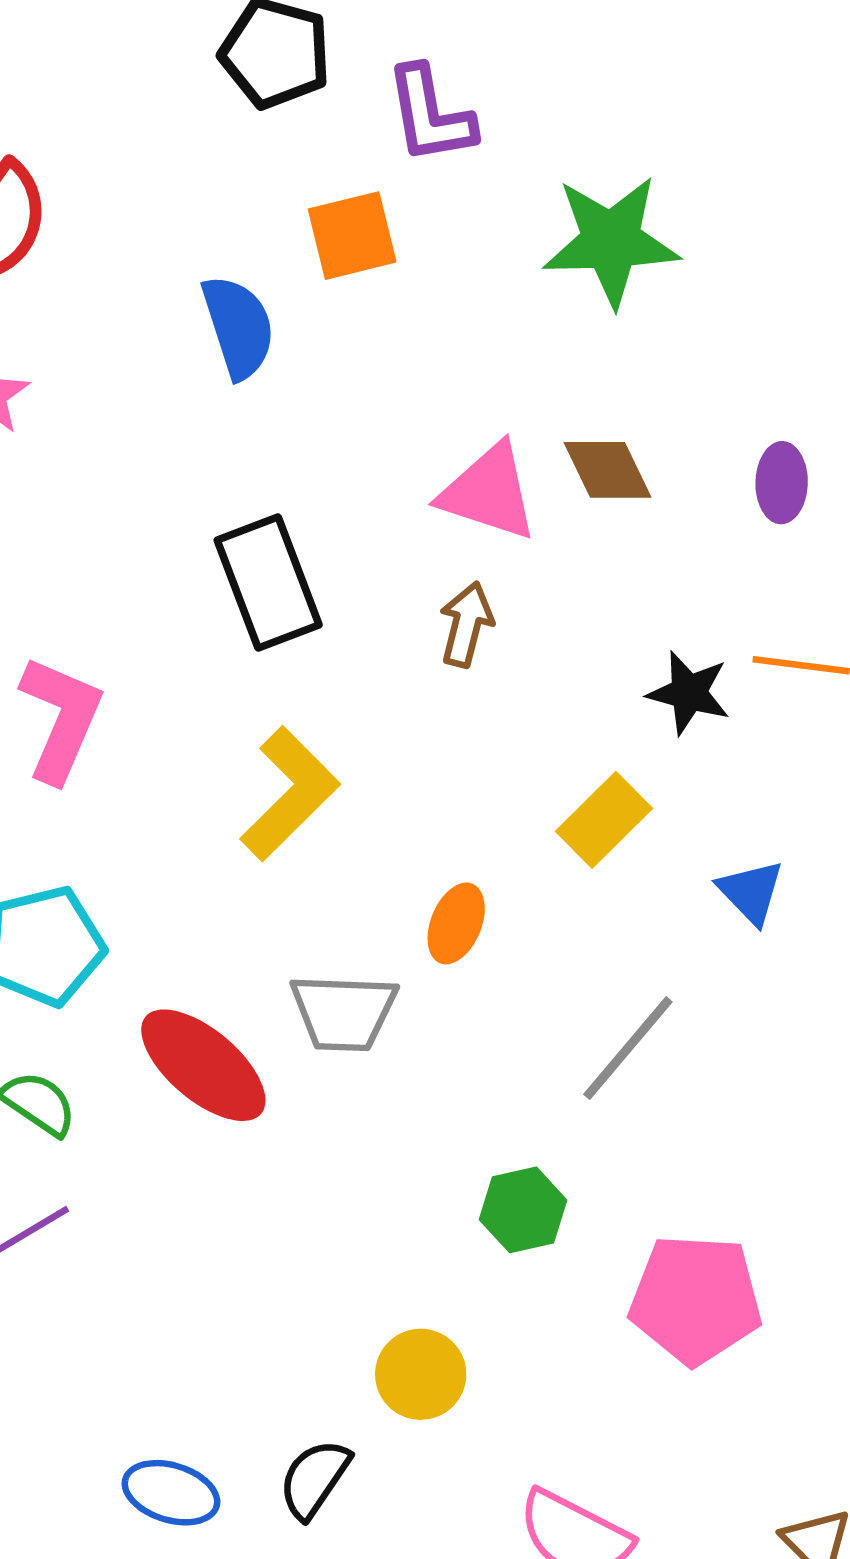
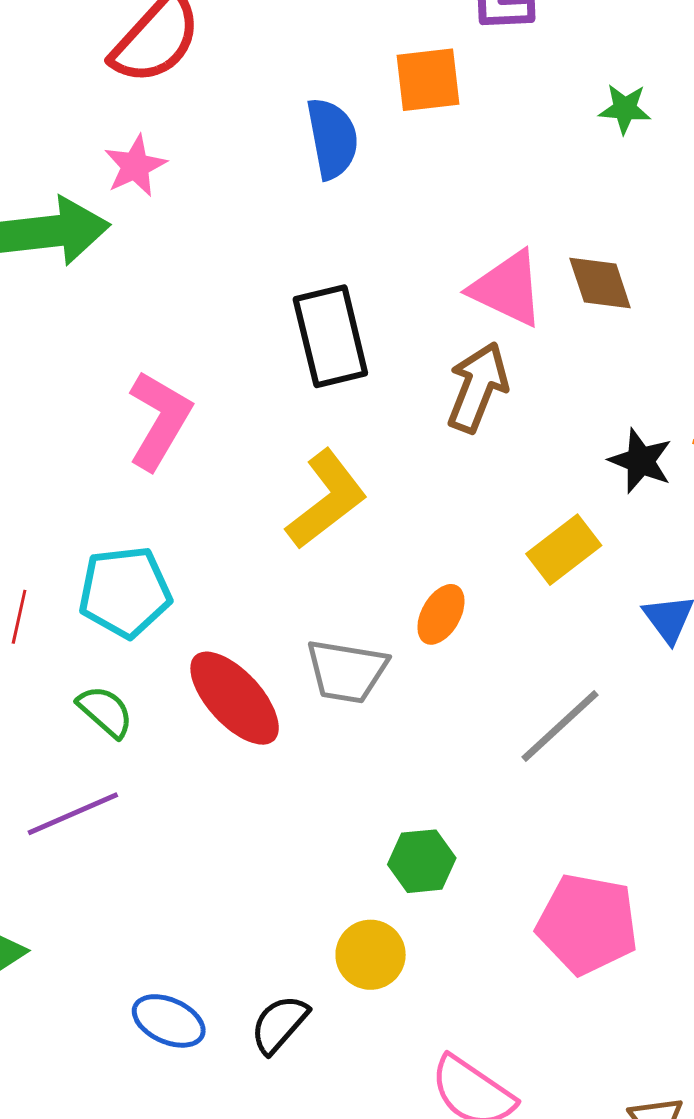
green star: (611, 241) -> (625, 109), size x0.5
brown arrow: (466, 624) -> (478, 387), size x1.4
green hexagon: (523, 1210) -> (422, 861), moved

